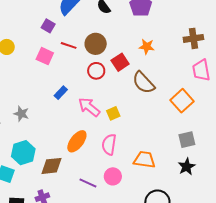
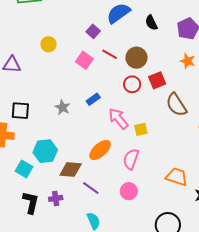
orange star: (147, 47) -> (188, 61), moved
gray star: (21, 114) -> (62, 107), moved
orange trapezoid: (144, 160) -> (177, 177), moved
purple line: (88, 183) -> (91, 188), moved

